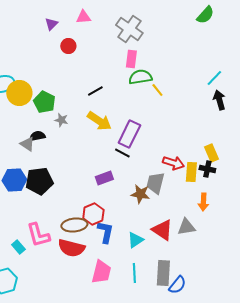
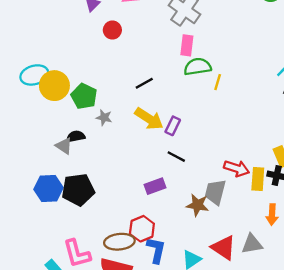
yellow line: (157, 90) -> (218, 82), turned 56
purple rectangle: (129, 134) -> (173, 126), moved, size x0.6

